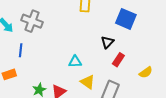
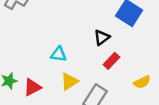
yellow triangle: (88, 82) -> (69, 81), turned 42

